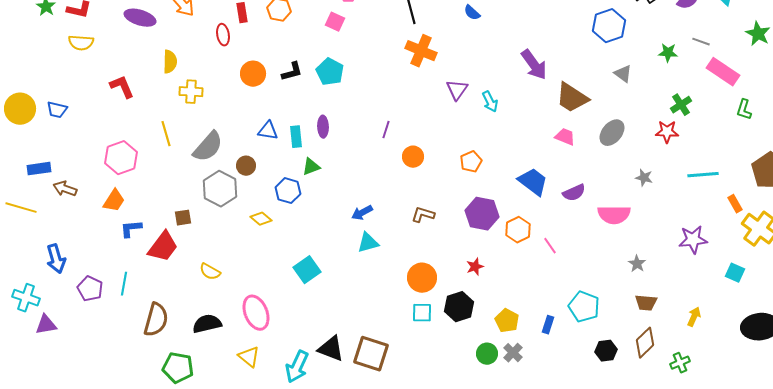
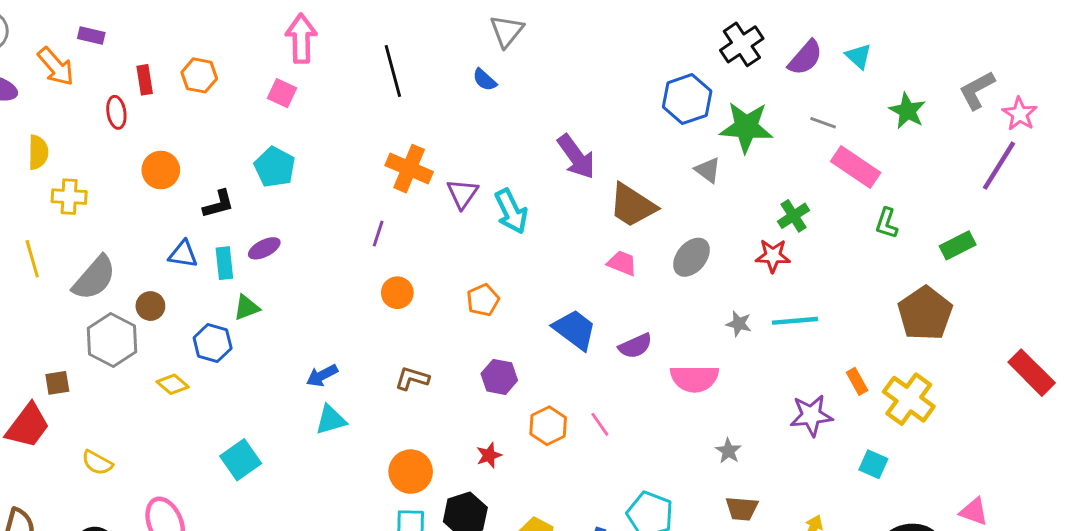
orange cross: (421, 51) -> (409, 169), moved
green star: (668, 53) -> (746, 127), moved, size x1.8
black L-shape: (292, 72) -> (218, 204), moved
cyan arrow: (490, 102) -> (511, 211), size x1.4
purple ellipse: (323, 127) -> (264, 248), turned 65
purple line: (386, 130) -> (378, 234), moved
cyan line: (703, 175) -> (795, 321), moved
orange rectangle: (735, 204) -> (857, 381), moved
purple hexagon: (482, 214) -> (499, 377), size x0.7
orange hexagon: (518, 230) -> (548, 426), moved

